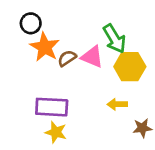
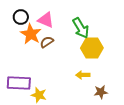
pink triangle: (92, 57) -> (46, 20), moved
purple rectangle: (52, 107) -> (19, 83), moved

